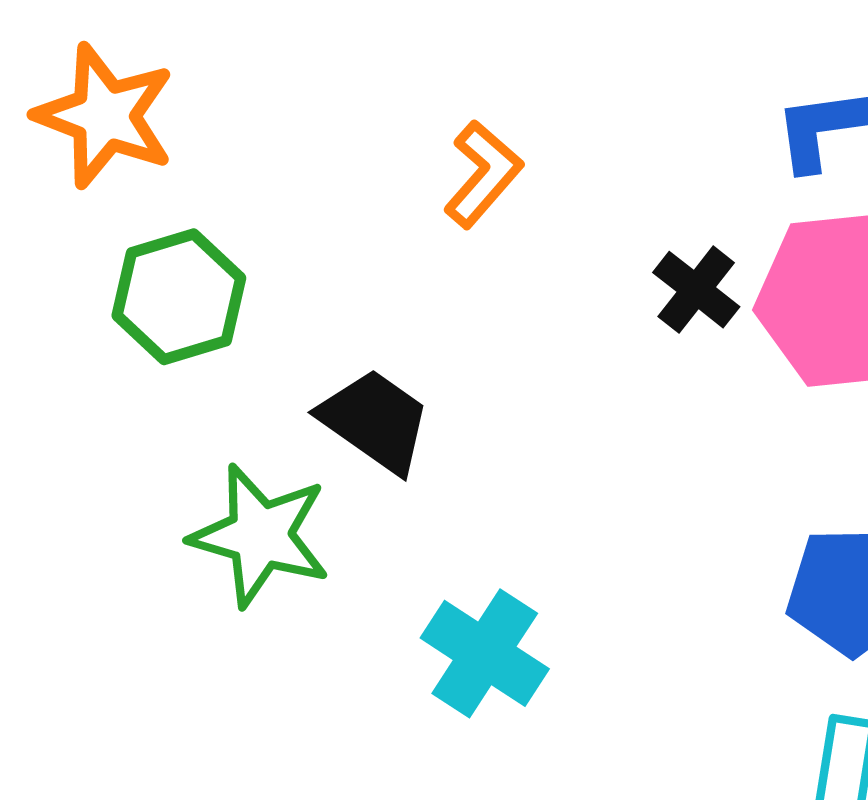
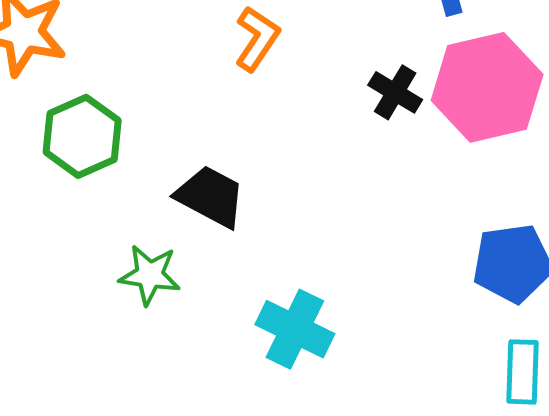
green star: (260, 536) -> (150, 275), size x0.7

